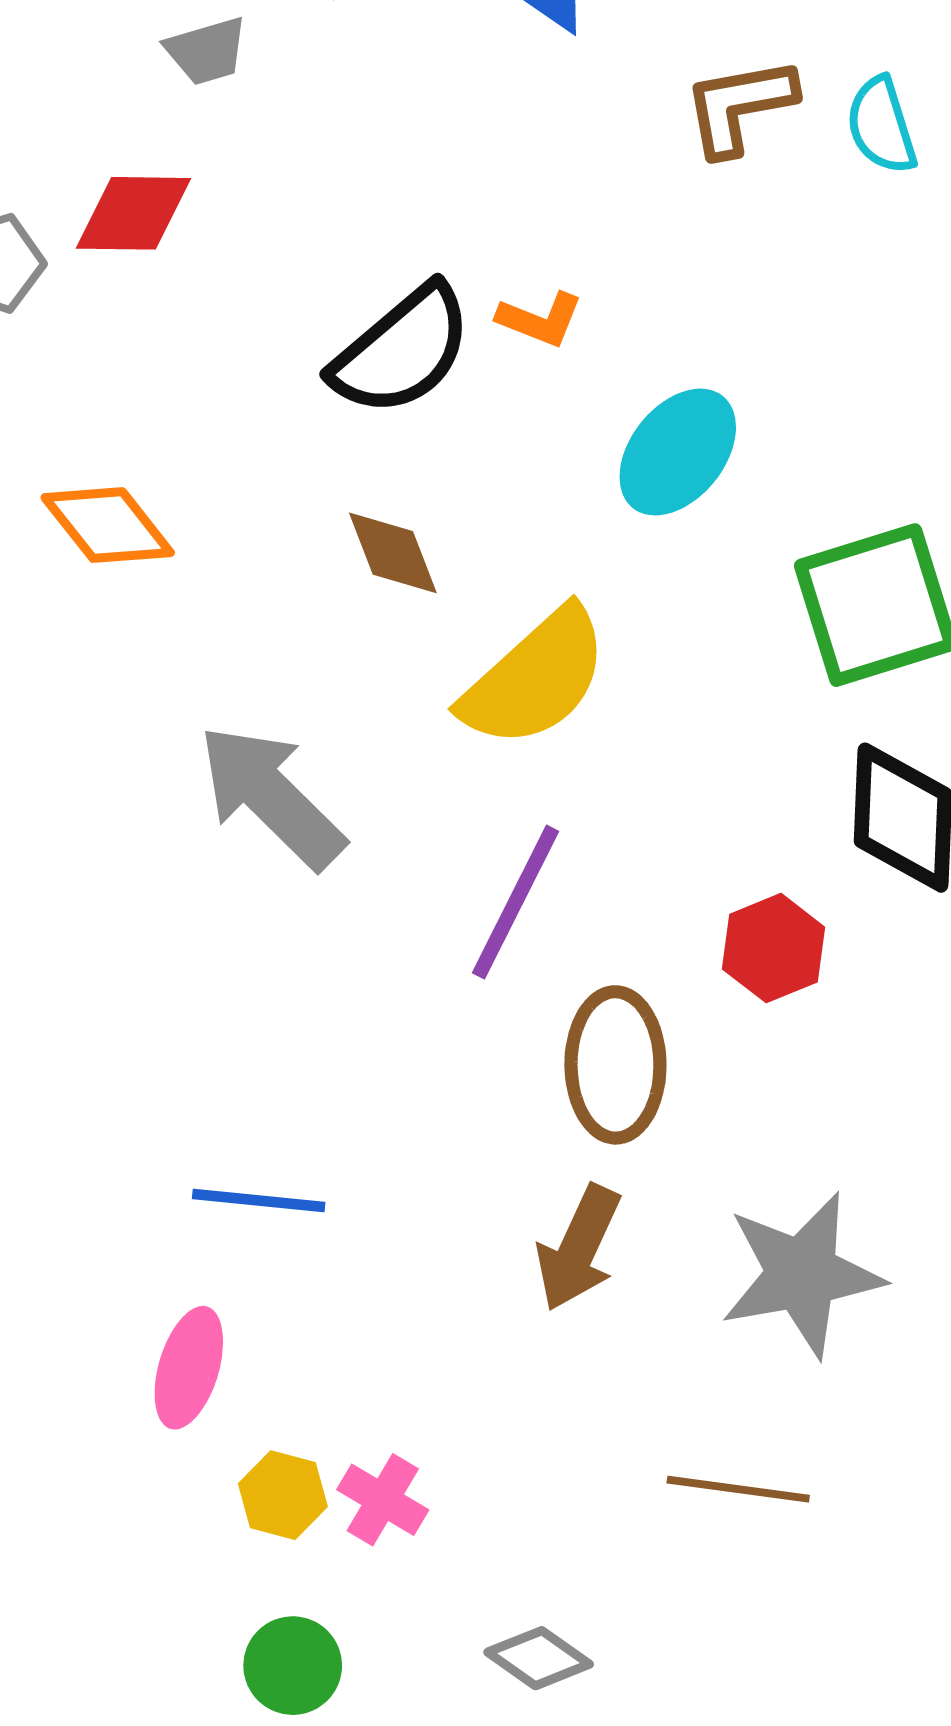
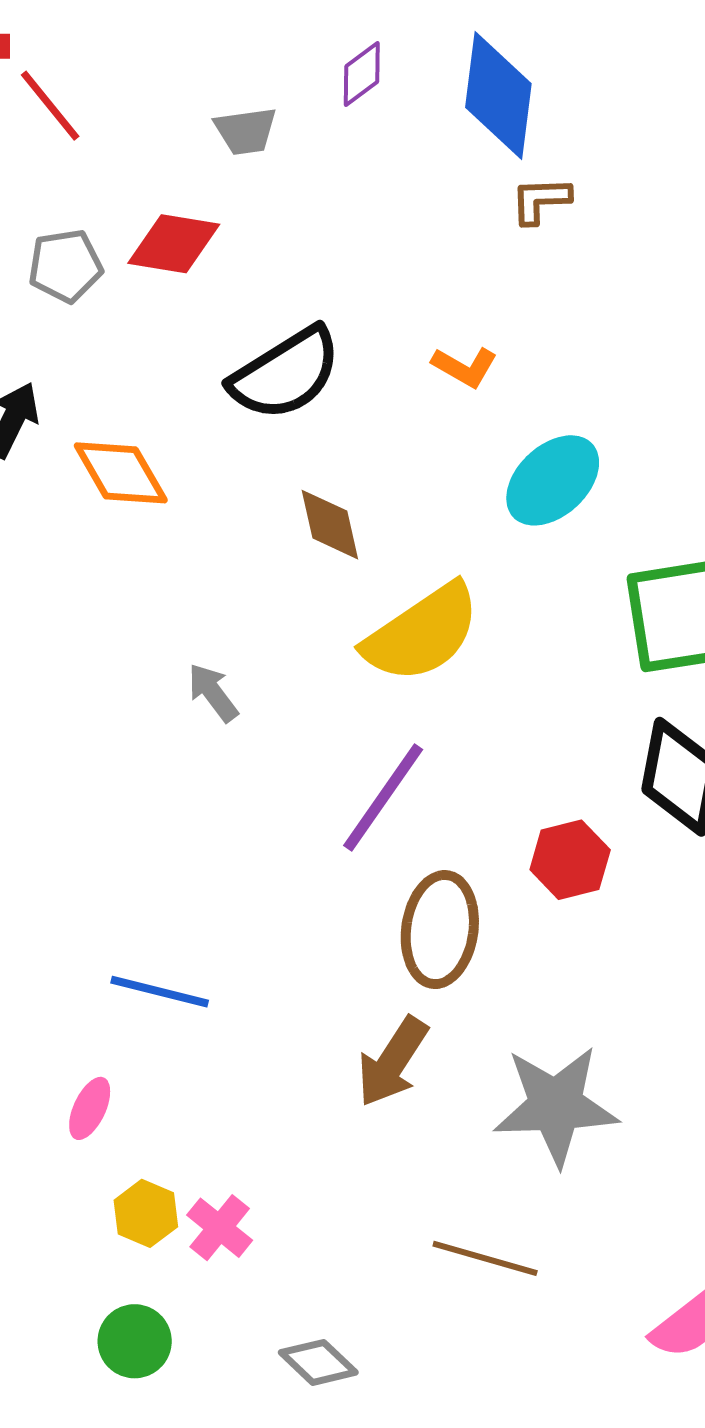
brown L-shape: (739, 106) -> (541, 200), moved, size x0.7
black semicircle: (402, 351) -> (285, 374), moved
gray arrow: (271, 796) -> (213, 693), size x0.5
pink ellipse: (189, 1368) -> (90, 1108), size x0.7

